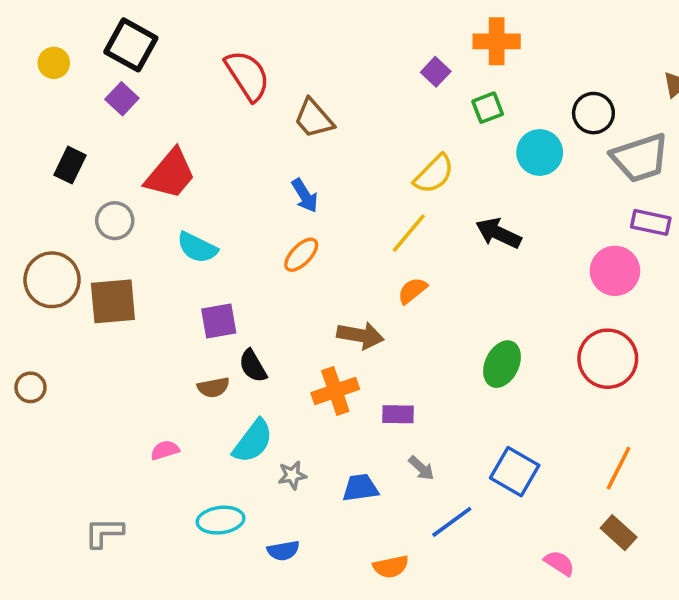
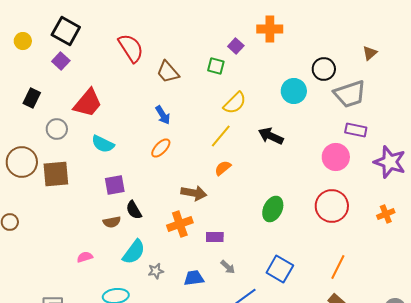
green square: (488, 108) -> (216, 66), moved, turned 36

